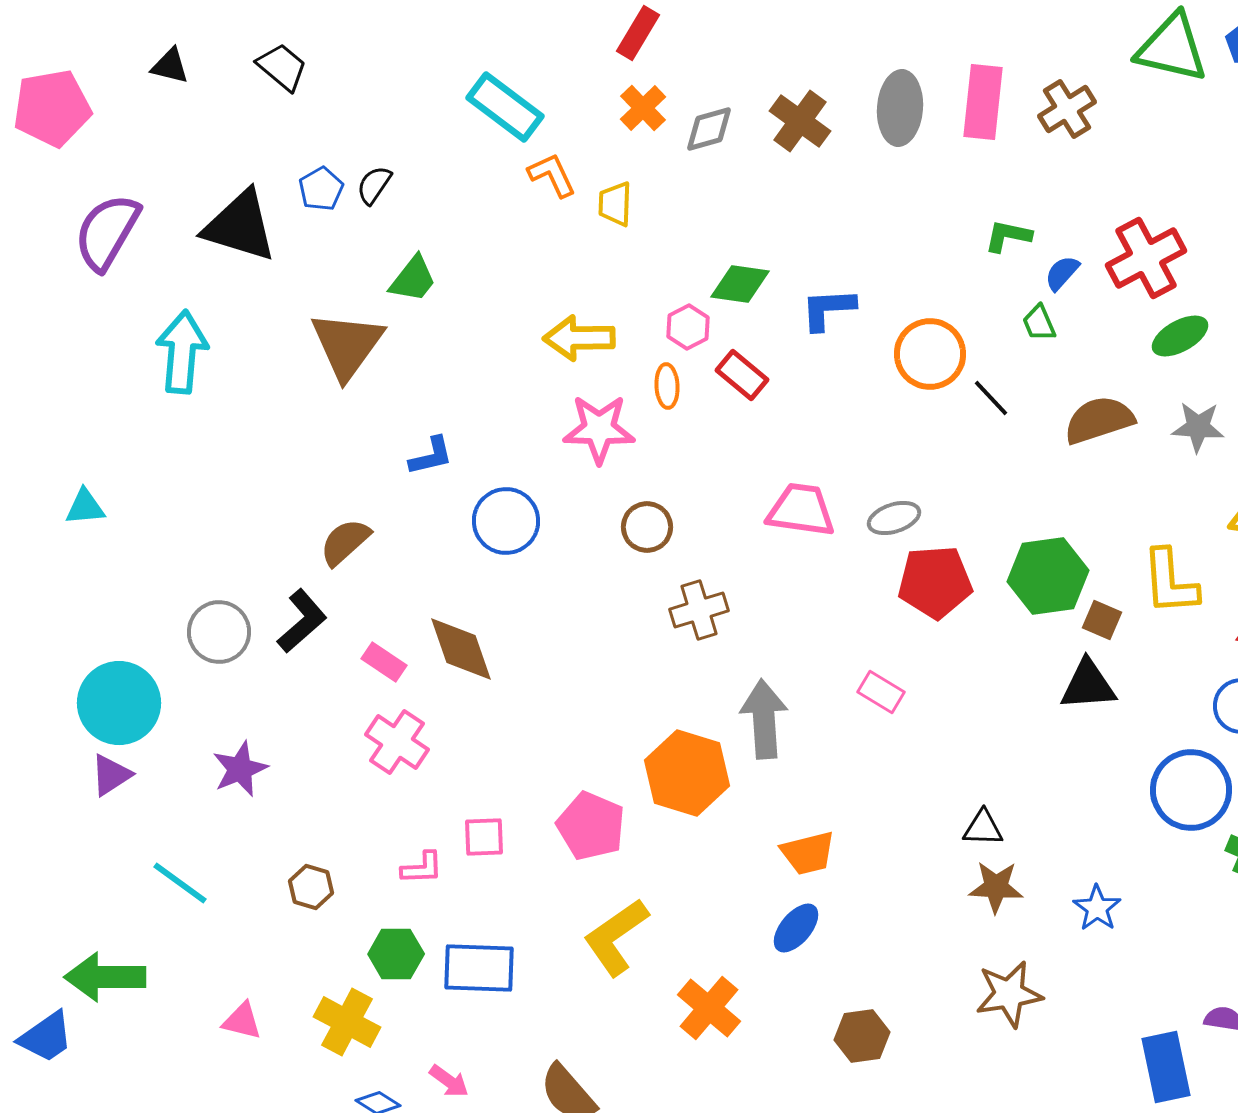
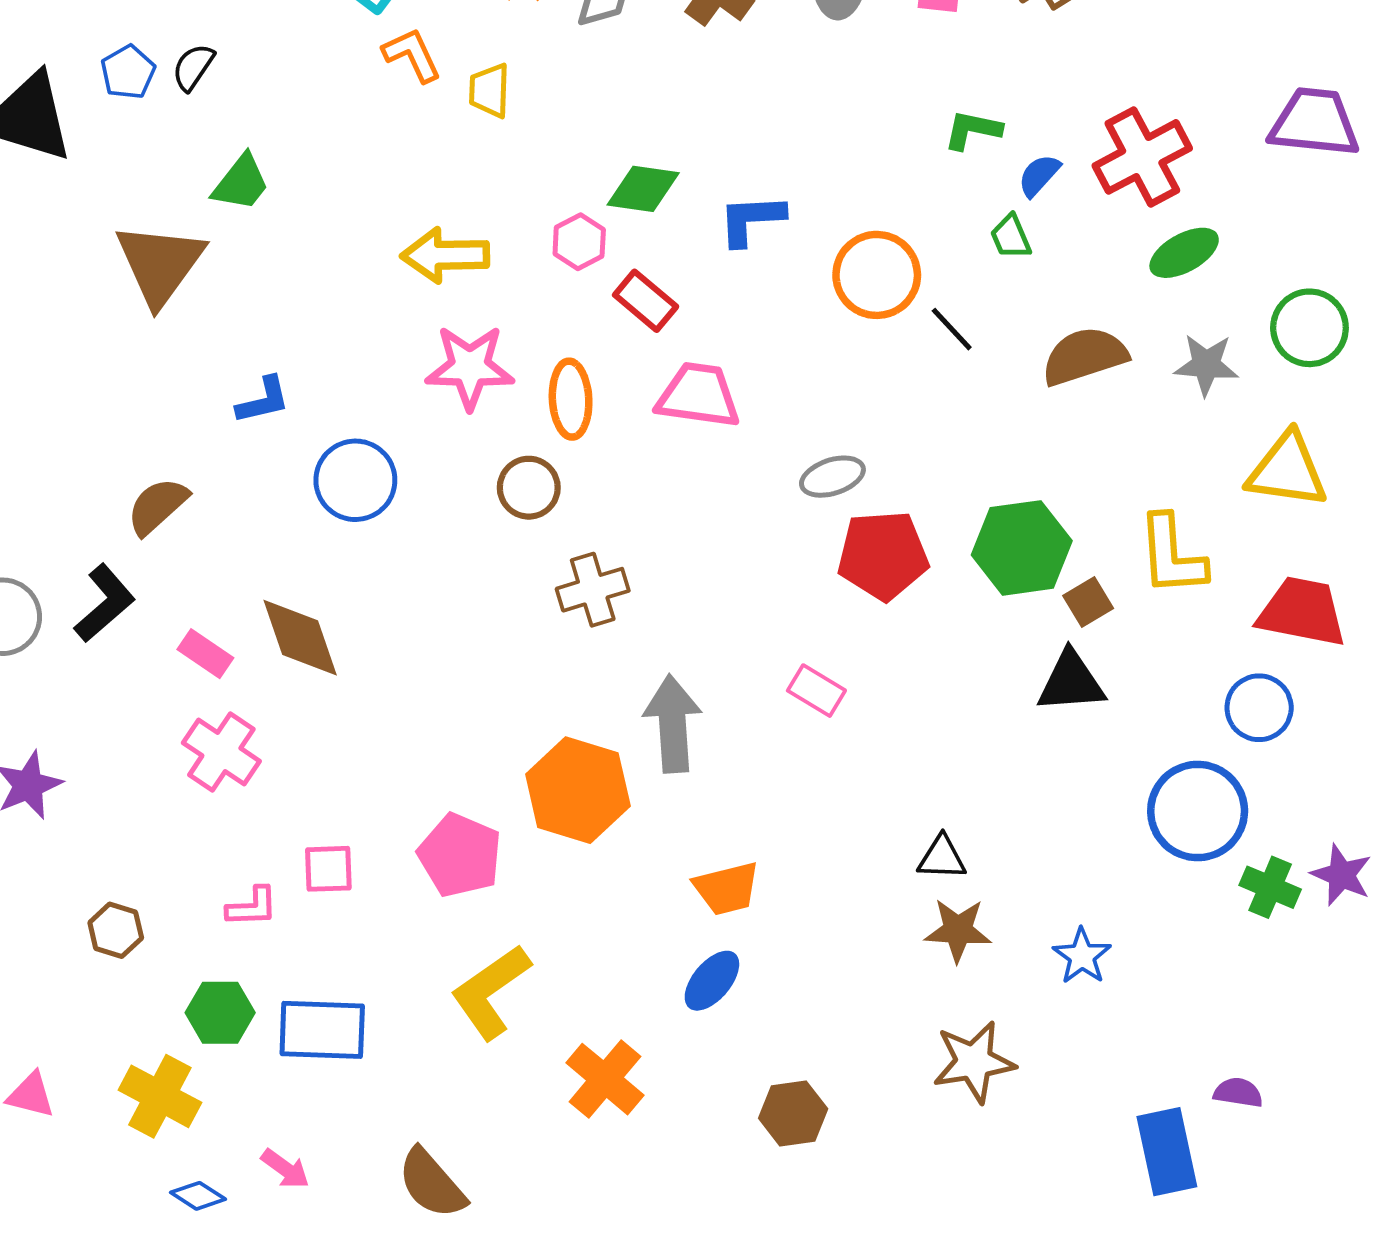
orange ellipse: (667, 386) -> (571, 399), moved, size x1.4
pink trapezoid: (801, 510) -> (698, 395), moved
brown square: (1102, 620) -> (1088, 602), turned 36

